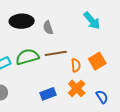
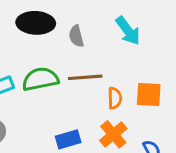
cyan arrow: (92, 21) -> (128, 31), moved
orange square: (97, 61) -> (149, 95), turned 30

